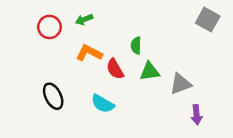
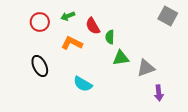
red semicircle: (115, 69) -> (93, 26), moved
black ellipse: (53, 96) -> (40, 66), moved

